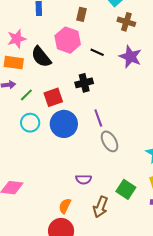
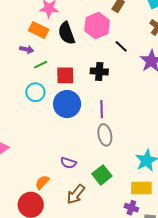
green square: (126, 189) -> (102, 175), moved

